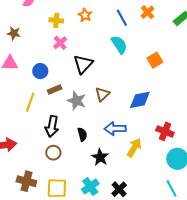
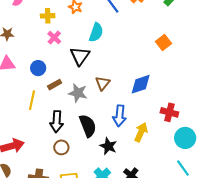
cyan semicircle: (119, 45) -> (96, 32), moved, turned 60
orange square: (155, 60) -> (163, 43), moved
blue arrow: (115, 129) -> (119, 116), turned -75
black semicircle: (82, 134) -> (88, 126), size x1.6

